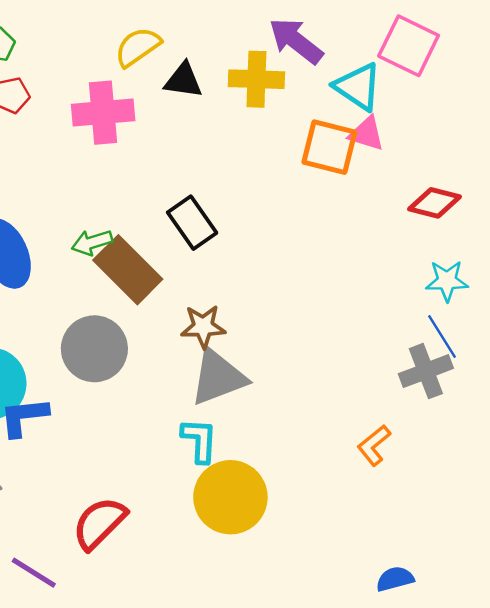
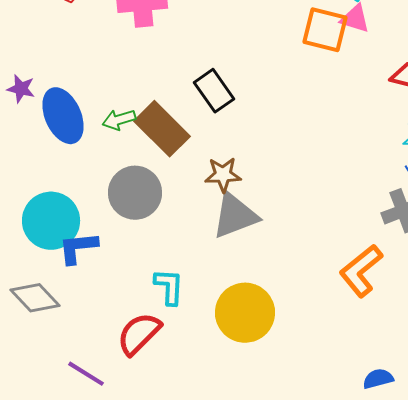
green arrow: (92, 242) -> (119, 120), moved
cyan L-shape: (200, 440) -> (169, 287), moved
orange L-shape: (374, 445) -> (361, 271), size x1.6

